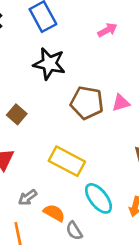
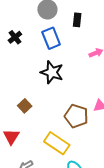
brown pentagon: (87, 103) -> (76, 116), moved

